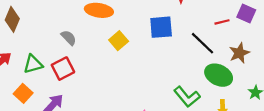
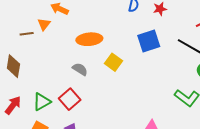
gray semicircle: (69, 38) -> (80, 69), moved

